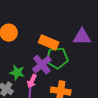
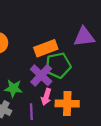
orange rectangle: (49, 42) -> (46, 48), turned -36
pink arrow: (32, 81) -> (46, 97), moved

